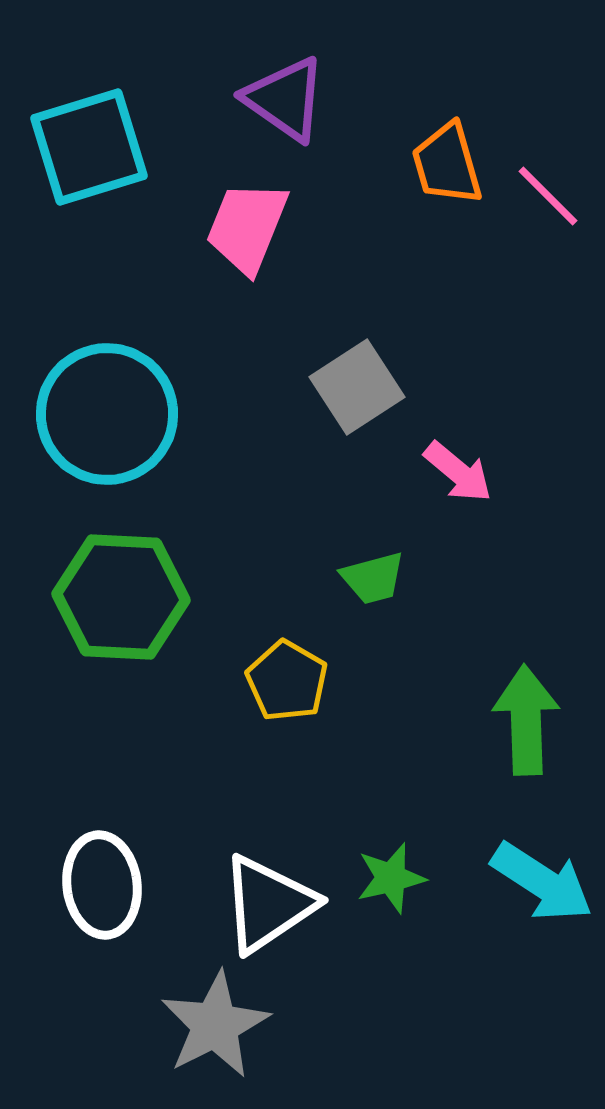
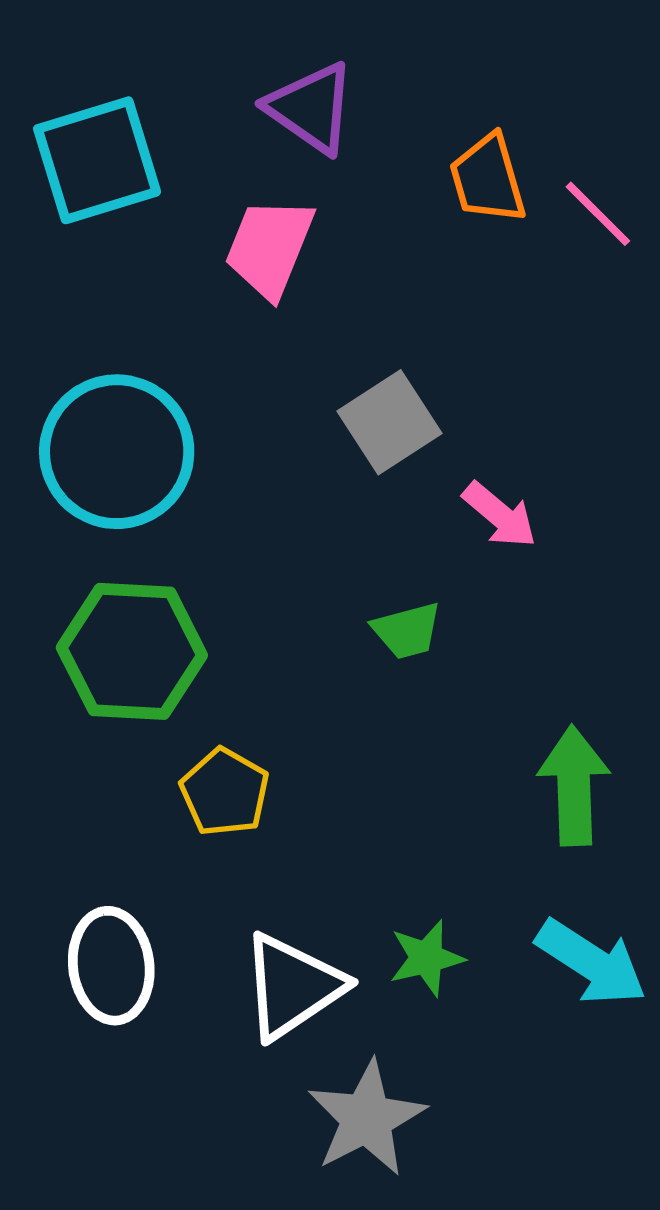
yellow pentagon: (287, 681) -> (225, 792), moved
gray star: (215, 1025) -> (367, 1118), moved

